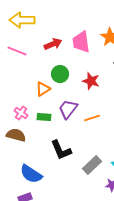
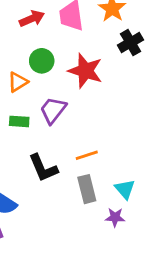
red star: (91, 81) -> (85, 71), size x1.4
orange line: (92, 118) -> (87, 155), moved
gray rectangle: (92, 165) -> (87, 189), turned -60

